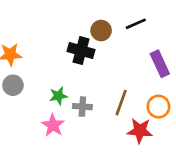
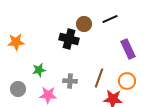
gray circle: (13, 85) -> (18, 89), moved
green star: (58, 96) -> (39, 70), moved
pink star: (53, 125) -> (48, 95), turned -30

